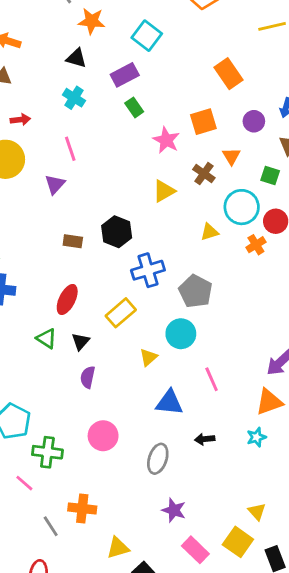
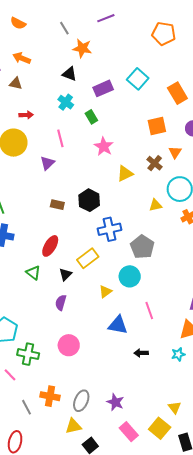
cyan square: (147, 36) -> (138, 79), moved
green rectangle: (134, 107) -> (91, 117), moved
pink star: (166, 140) -> (104, 146), moved
black triangle: (81, 341) -> (65, 274), moved
gray ellipse: (158, 459) -> (81, 401), moved

